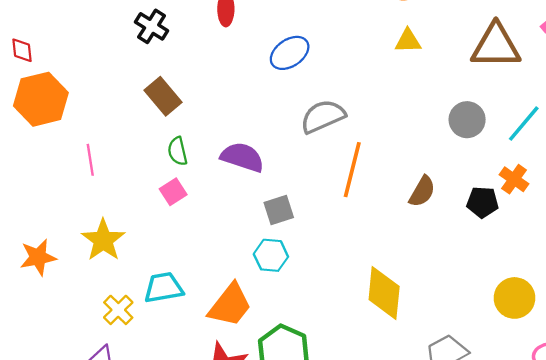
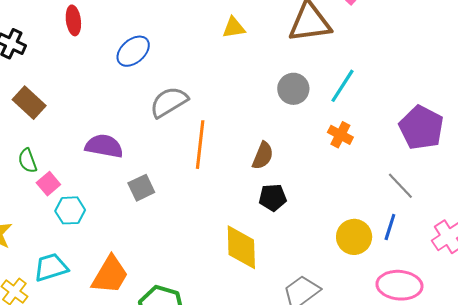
green semicircle: (178, 151) -> (27, 161), moved
black pentagon: (482, 202) -> (273, 198), moved
cyan hexagon: (271, 255) -> (70, 210), moved

